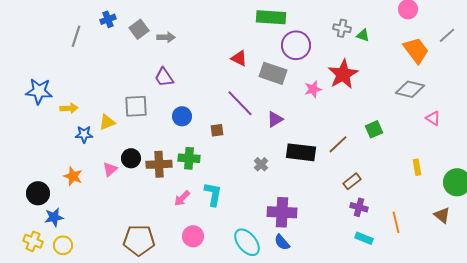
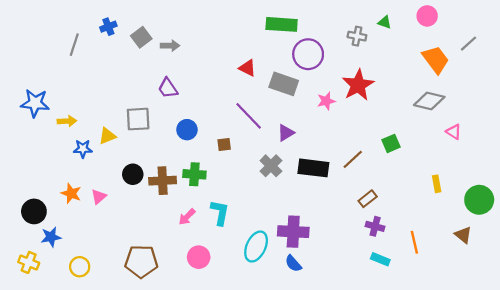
green triangle: (363, 35) -> (385, 22), moved
gray cross: (261, 164) -> (271, 166), moved, size x1.5
pink triangle: (110, 169) -> (99, 197), moved
cyan ellipse: (247, 242) -> (256, 247), moved, turned 64
yellow circle: (63, 245) -> (80, 267), moved

